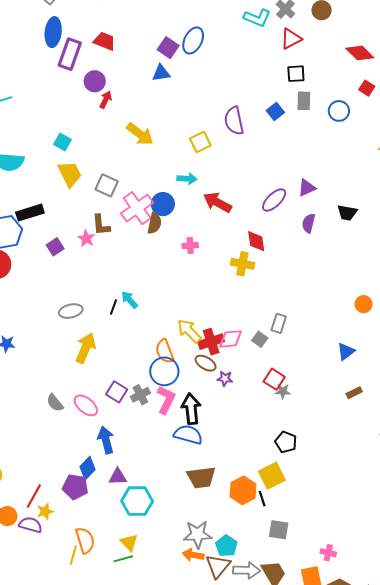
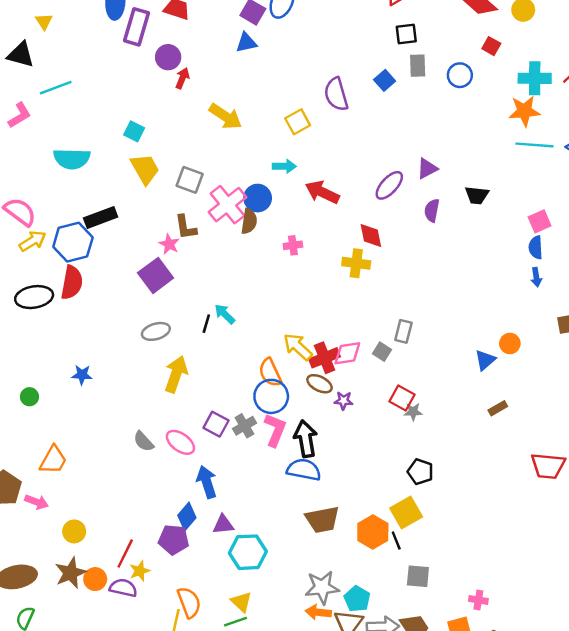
purple square: (55, 247) -> (156, 275), moved, size x1.6
orange circle: (364, 304) -> (510, 344), moved

